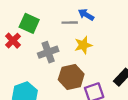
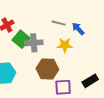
blue arrow: (86, 15) -> (78, 29), moved
green square: (29, 23) -> (21, 39), moved

